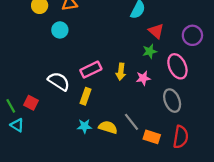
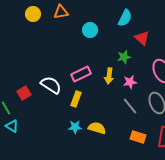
cyan circle: (60, 30) -> (90, 30), moved
green star: (150, 51) -> (124, 57), moved
red square: (31, 103) -> (24, 93), moved, turned 32
gray line: (131, 122) -> (130, 106), moved

